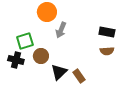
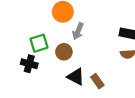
brown circle: (41, 56) -> (64, 52), moved
black triangle: (59, 72) -> (76, 77), turned -48

